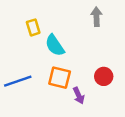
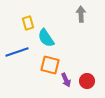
red circle: (104, 76) -> (87, 81), moved
blue line: (18, 81) -> (17, 52), moved

